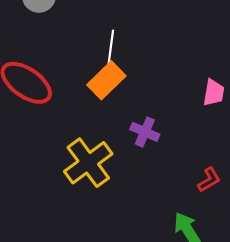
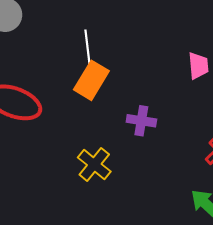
yellow cross: (88, 163) -> (94, 165), size x0.7

